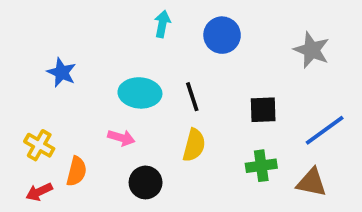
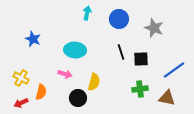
gray star: (312, 50) -> (154, 28), moved
black line: (192, 97) -> (121, 52), moved
yellow semicircle: (194, 145) -> (94, 82), moved

